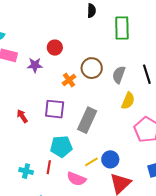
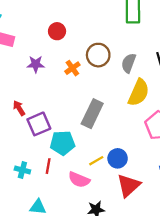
purple star: (35, 65) -> (36, 64), moved
yellow semicircle: (128, 101) -> (139, 93), size x1.4
purple square: (55, 109) -> (39, 124), moved, turned -30

